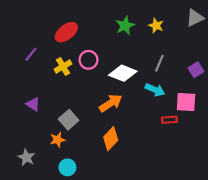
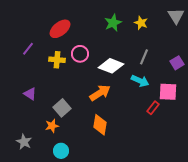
gray triangle: (195, 18) -> (176, 16), turned -36
yellow cross: (63, 67) -> (57, 60), turned 35
red rectangle: (169, 120) -> (153, 108), turned -48
orange diamond: (111, 139) -> (100, 125), turned -35

